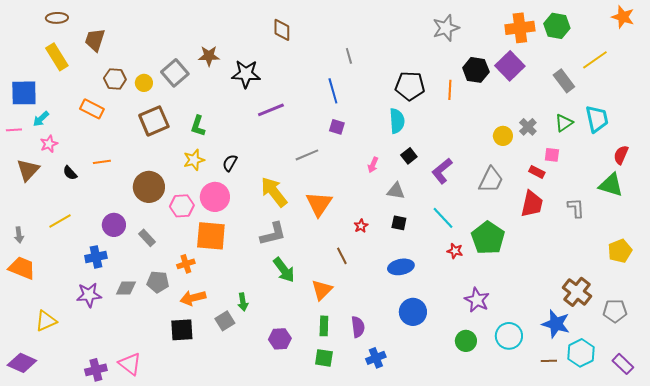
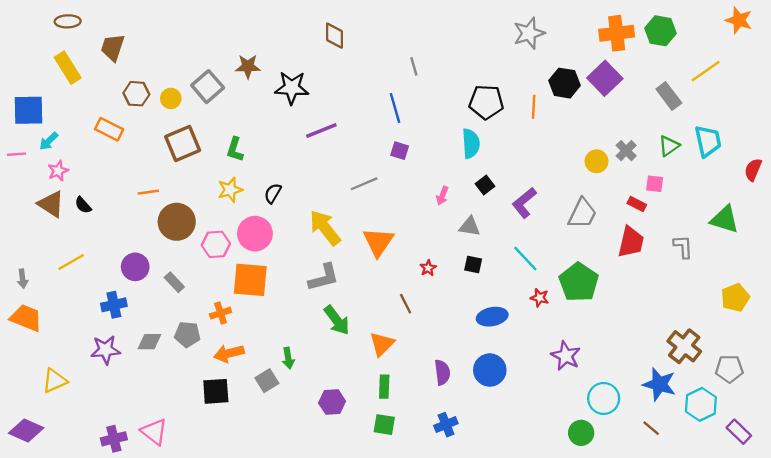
red semicircle: (621, 155) -> (753, 170), moved
orange line: (102, 162) -> (148, 192), moved
brown triangle: (28, 170) -> (51, 204), moved, turned -40
blue ellipse: (401, 267) -> (492, 317), moved
purple semicircle: (358, 327) -> (442, 372), moved
green circle: (466, 341) -> (581, 433), moved
cyan hexagon: (581, 353) -> (701, 404), moved
brown line: (549, 361) -> (651, 428), turned 42

